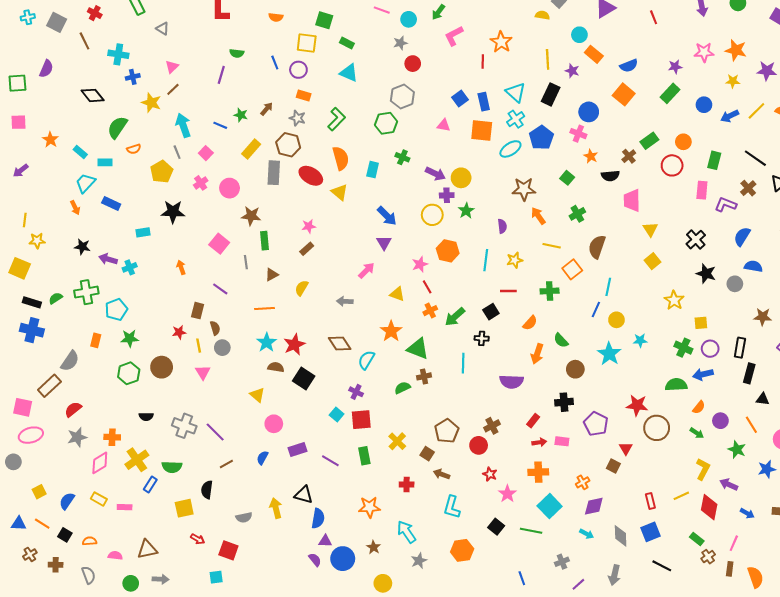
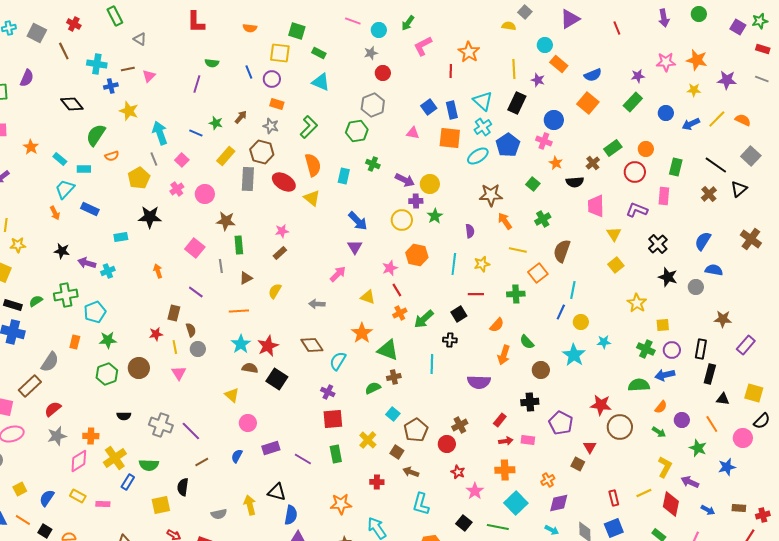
brown line: (173, 89) -> (128, 69), moved, turned 32
purple L-shape: (726, 205) -> (637, 210), moved
cyan square: (337, 415) -> (393, 414), moved

